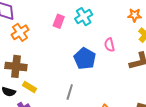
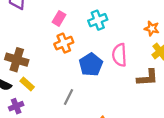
pink rectangle: (59, 21) -> (59, 18), moved
orange cross: (20, 32) -> (64, 43), moved
pink semicircle: (109, 45) -> (119, 55), size x1.5

